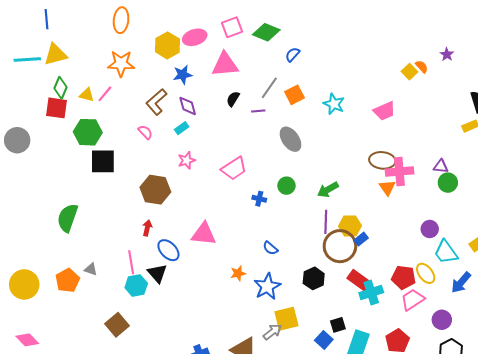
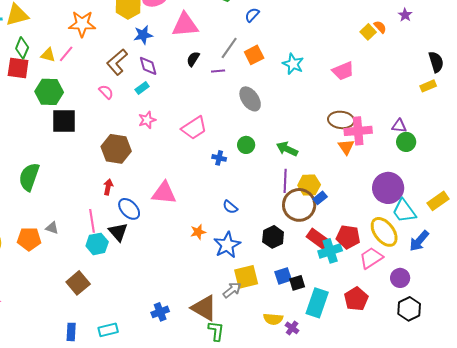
green arrow: (328, 190) -> (287, 149), turned 55
purple circle: (430, 229) -> (388, 188), size x1.8
yellow ellipse: (426, 273) -> (384, 232), size x1.4
red pentagon: (403, 277) -> (348, 237), moved
orange pentagon: (68, 280) -> (29, 239), turned 30
blue square: (324, 340) -> (283, 276), moved, turned 30

